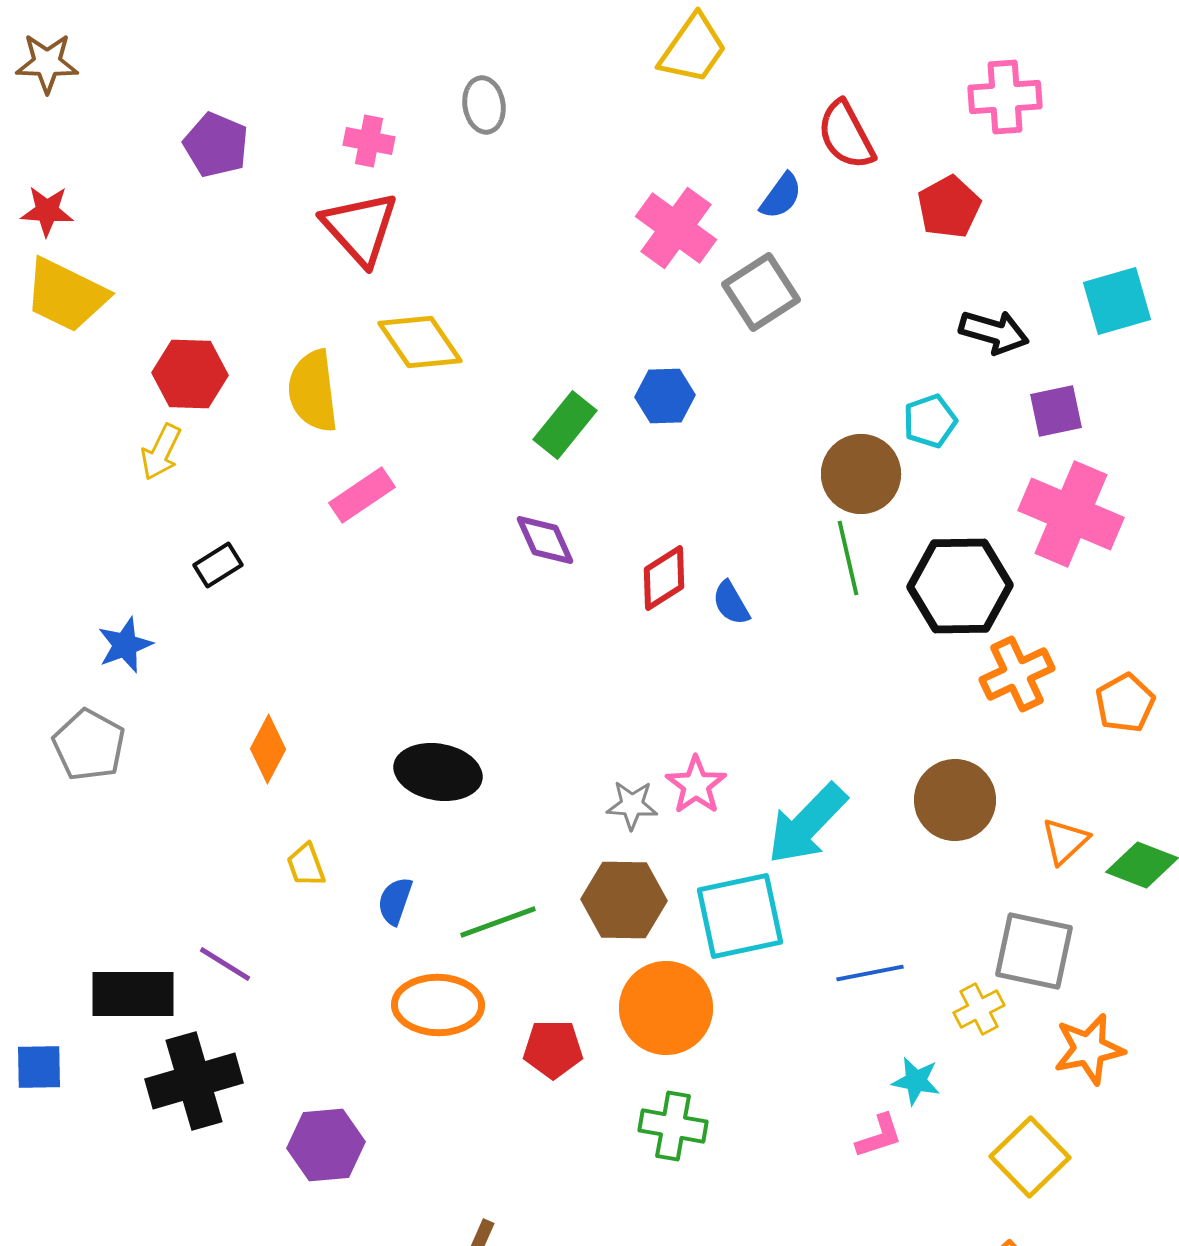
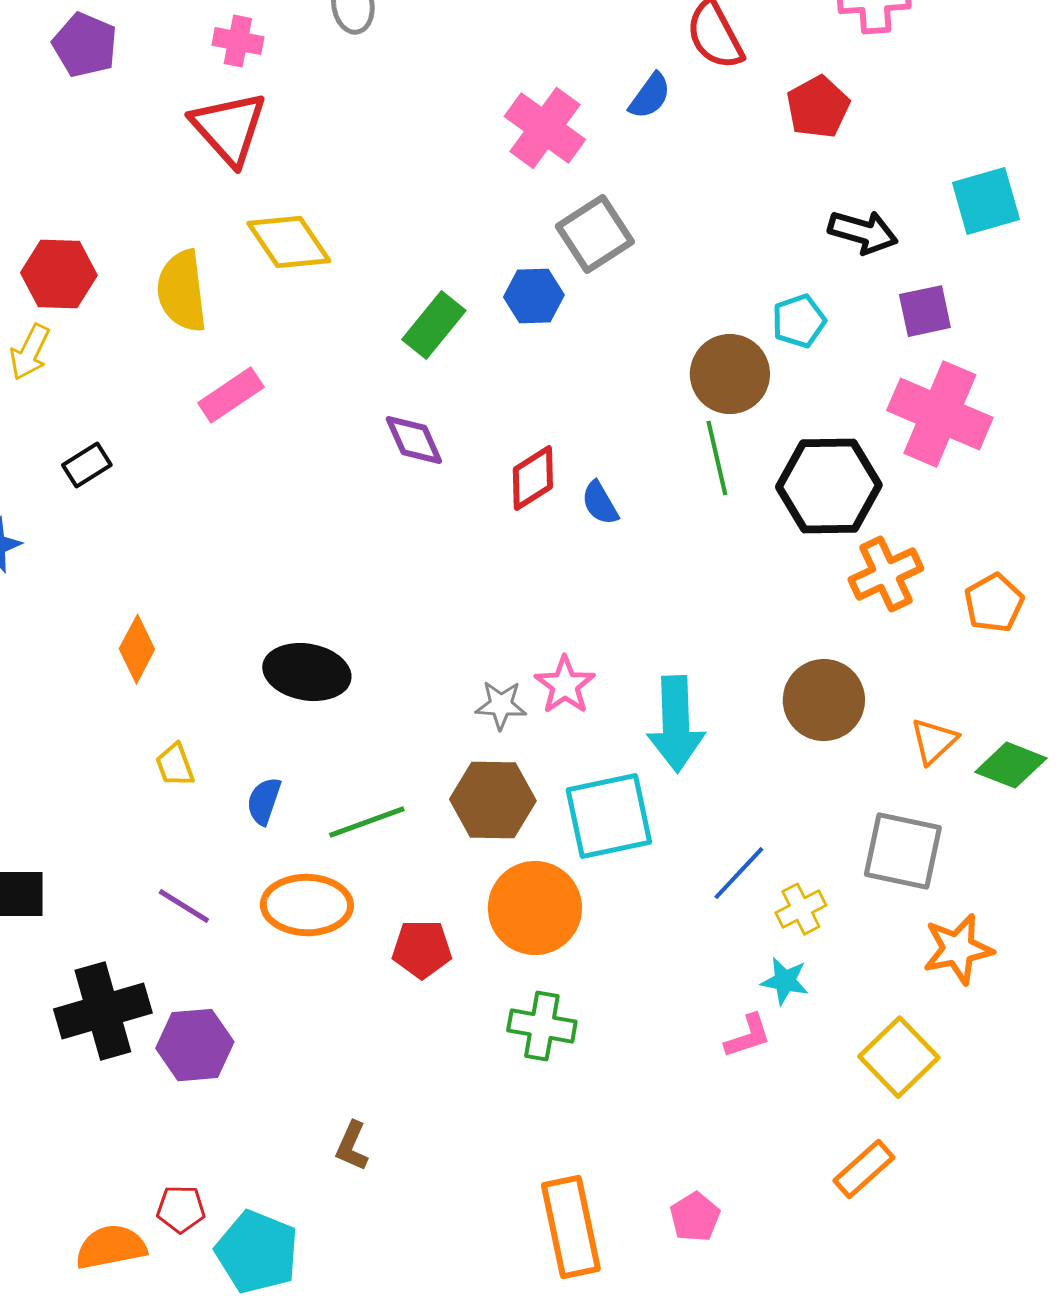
gray square: (761, 292) -> (595, 234), moved
cyan arrow: (807, 824) -> (676, 724), turned -46
purple line: (225, 964) -> (184, 906), moved
blue line: (870, 973) -> (739, 873), turned -36
yellow cross: (979, 1009) -> (801, 909), moved
black cross: (194, 1081) -> (103, 1011), moved

